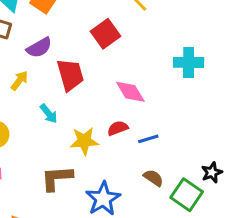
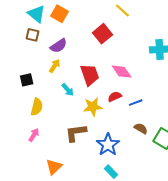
red trapezoid: (70, 75) -> (90, 75), moved
yellow arrow: (19, 81) -> (55, 66), moved

